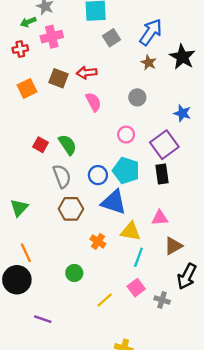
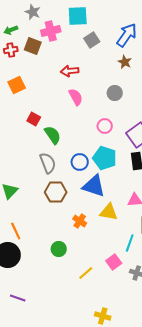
green arrow: (28, 22) -> (11, 30), moved
pink cross: (52, 37) -> (51, 31), moved
brown square: (59, 78) -> (33, 46), moved
red square: (41, 145) -> (34, 119), moved
cyan line: (138, 257) -> (130, 243), moved
purple line: (43, 319) -> (18, 298), moved

